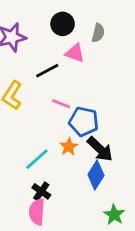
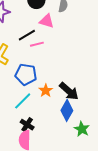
pink line: (61, 104) -> (37, 44), moved, turned -32
blue pentagon: (84, 122) -> (26, 74), moved
green star: (114, 215) -> (82, 129), moved

